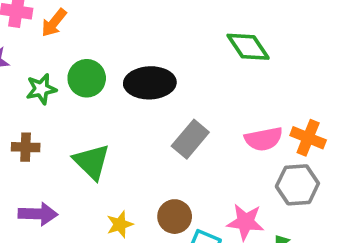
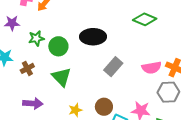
green diamond: (248, 47) -> (145, 19), turned -35
green circle: (87, 78) -> (58, 46), moved
brown cross: (26, 147) -> (27, 68), turned -32

